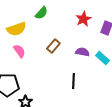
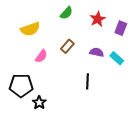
green semicircle: (41, 13) -> (66, 13), moved
pink semicircle: (19, 51) -> (41, 56), moved, turned 72

